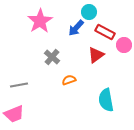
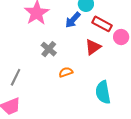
gray line: (19, 85) -> (16, 77), turned -54

